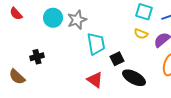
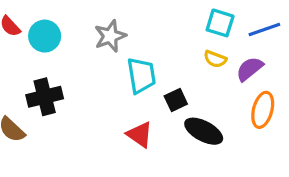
cyan circle: (53, 18) -> (45, 36), moved
black cross: (37, 57) -> (45, 97), size x1.5

